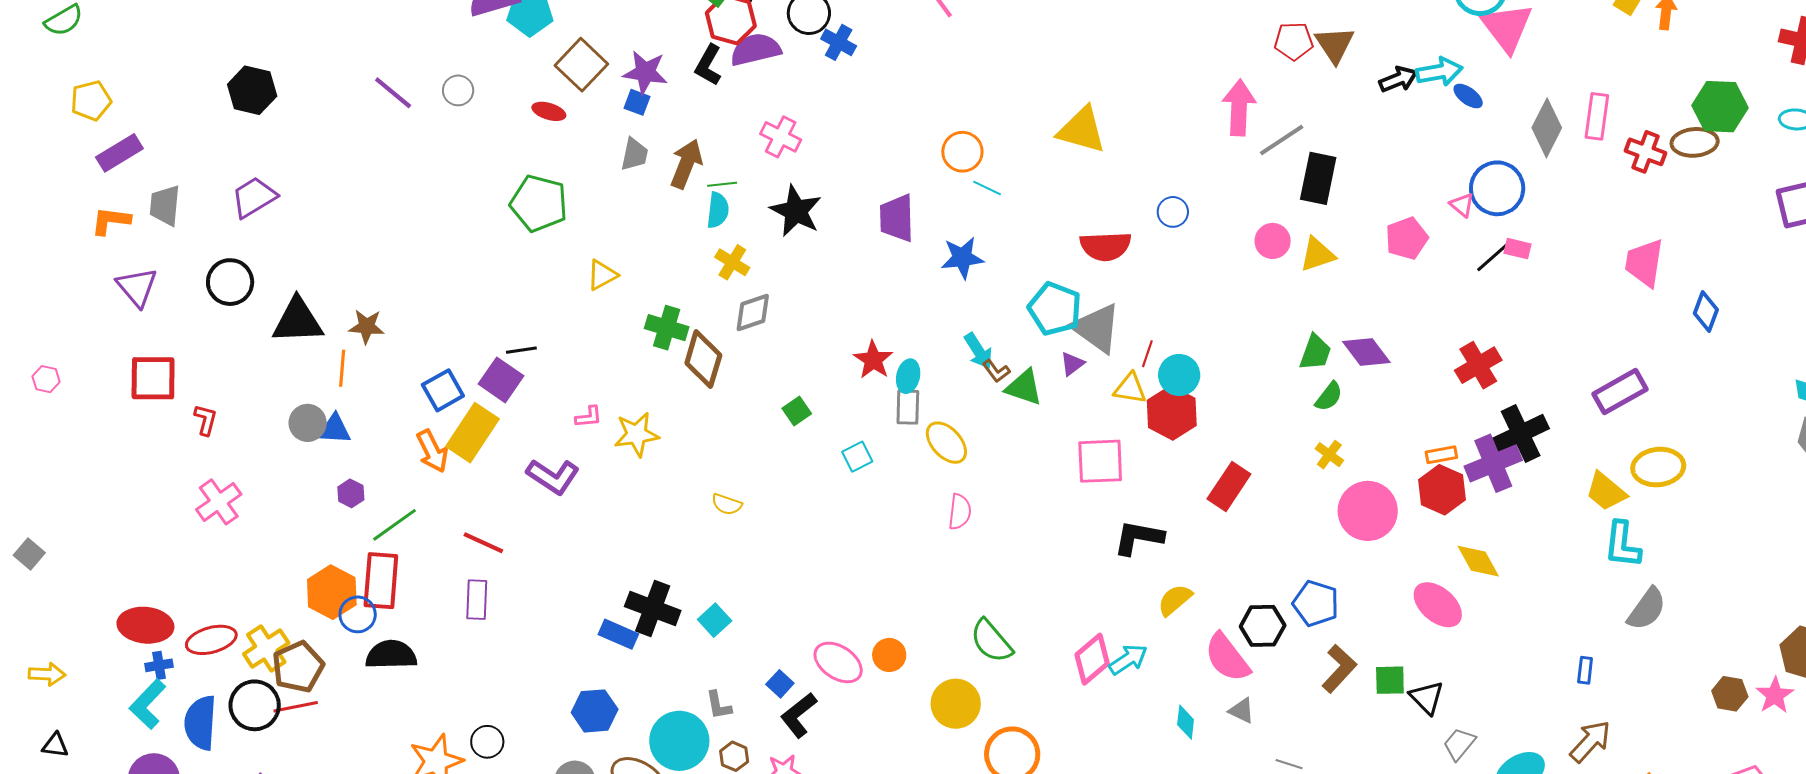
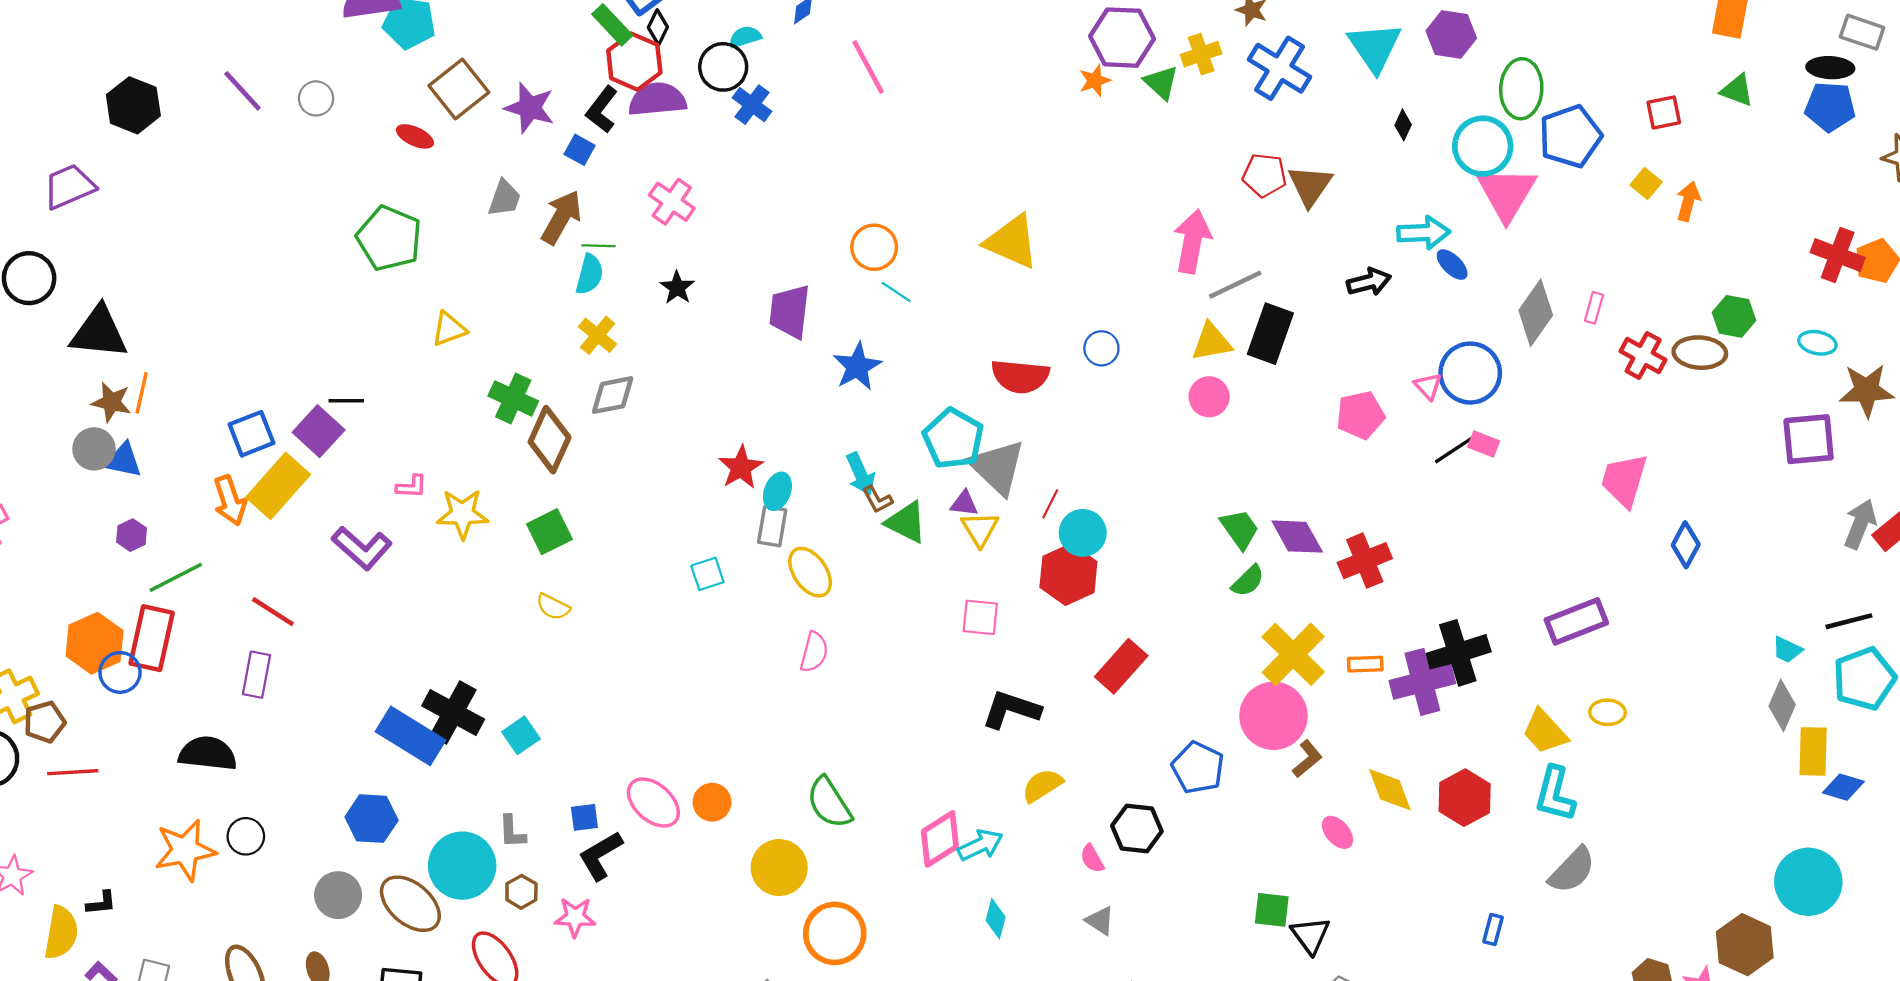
black arrow: (1398, 79) -> (1369, 282), moved
black hexagon: (252, 90) -> (133, 105), moved
blue square: (637, 102) -> (580, 150), moved
green hexagon: (1720, 107) -> (1734, 316), size x0.7
pink rectangle: (1597, 116) -> (1594, 308), size x0.6
black star: (796, 211) -> (677, 288), size x0.6
yellow triangle: (1317, 254) -> (1212, 342), moved
blue star: (962, 258) -> (857, 367), turned -30
brown star: (367, 326) -> (111, 402), moved
green trapezoid: (1315, 352) -> (1240, 529), turned -63
purple triangle: (1072, 364) -> (964, 503), turned 36
red cross: (1478, 365) -> (1365, 561), moved
yellow triangle: (1130, 388) -> (980, 529), moved, turned 42
green square: (797, 411) -> (549, 532), moved, size x1.4
yellow cross: (1329, 455) -> (1293, 654), moved, size x2.0
pink square: (1100, 461) -> (980, 617), size x0.7
yellow ellipse: (1658, 467) -> (1607, 712), size x0.6
red hexagon: (1442, 490) -> (1465, 798), moved
blue pentagon: (1316, 603) -> (1198, 768), moved
pink ellipse: (1438, 605) -> (1338, 832), size x0.6
blue rectangle: (618, 634) -> (410, 736), size x1.5
black semicircle: (391, 655) -> (208, 754), moved
pink semicircle: (1227, 658) -> (1092, 859), size x0.5
brown pentagon: (298, 667) -> (45, 722), size x0.7
brown L-shape: (1339, 669) -> (1307, 759), moved, size x0.7
blue square: (780, 684) -> (584, 817), turned 32
red line: (296, 707) -> (73, 772), moved
cyan diamond: (1186, 722) -> (996, 919), moved

